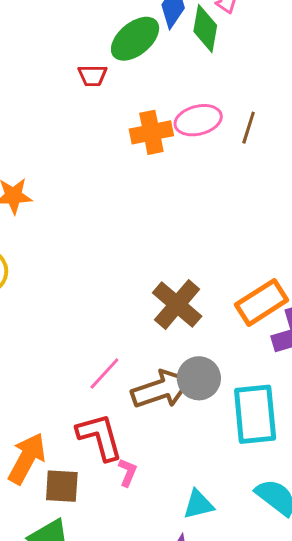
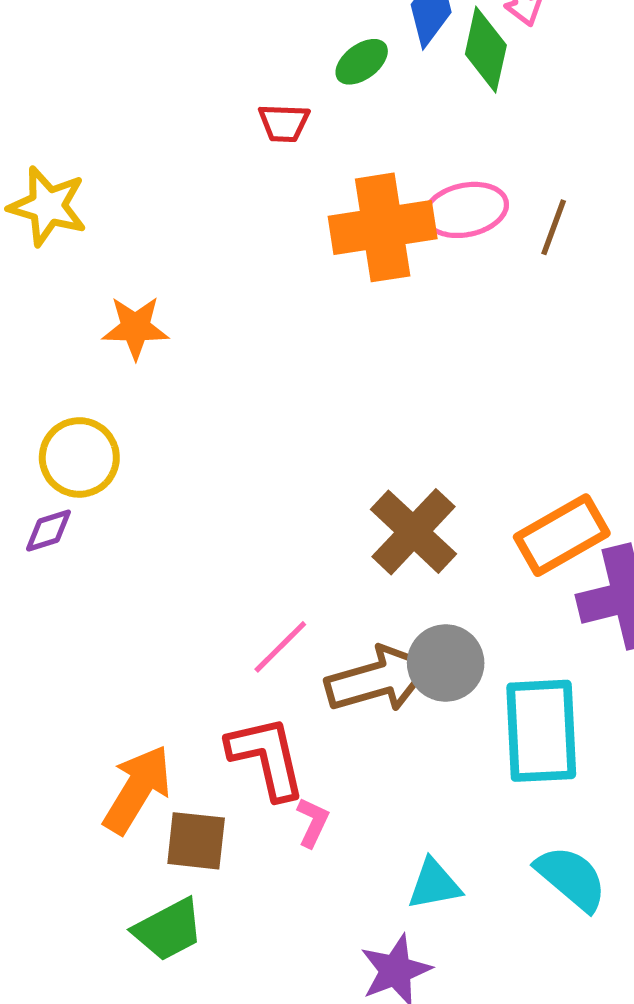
green ellipse: (135, 39) -> (362, 62), size x0.6
orange cross: (151, 132) -> (383, 227), size x1.4

